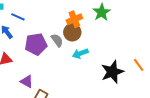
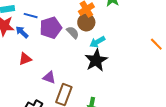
purple pentagon: (36, 44) -> (51, 28), moved
black star: (112, 72) -> (96, 60), moved

